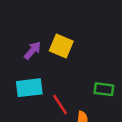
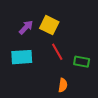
red line: (60, 104) -> (57, 52), moved

